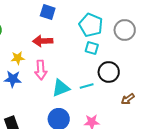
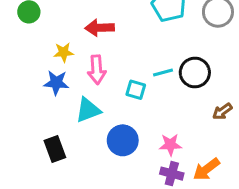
cyan square: (92, 48) -> (136, 90), moved
cyan line: (87, 86) -> (163, 73), moved
cyan triangle: (61, 88) -> (88, 110), moved

